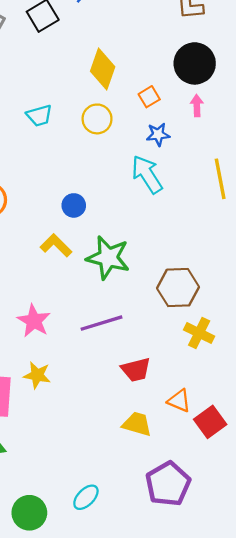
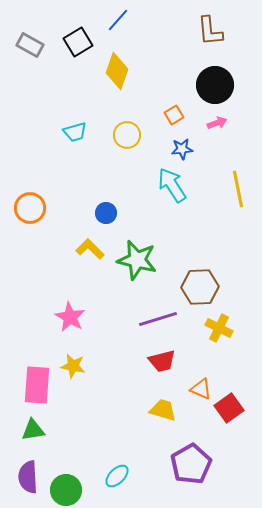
yellow diamond: (103, 69) -> (117, 71), moved
pink arrow: (197, 106) -> (217, 123), turned 72
purple line: (101, 323) -> (158, 319), moved

